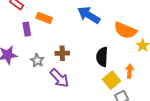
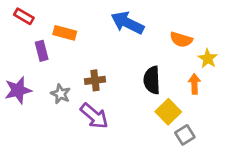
orange semicircle: (125, 30) -> (181, 40), size x0.7
orange arrow: (130, 71) -> (194, 84), moved

